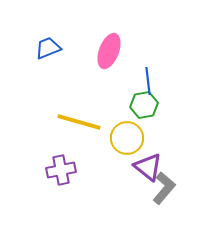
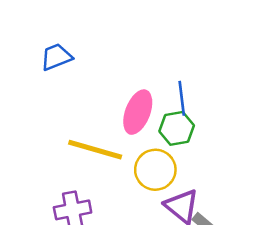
pink ellipse: (109, 51) -> (138, 112), moved

